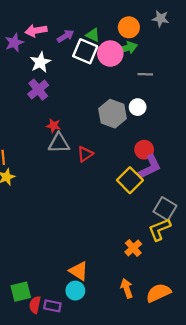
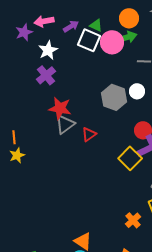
red star: (53, 126) -> (60, 108), size x1.6
gray triangle: (59, 143) -> (65, 124), turned -35

